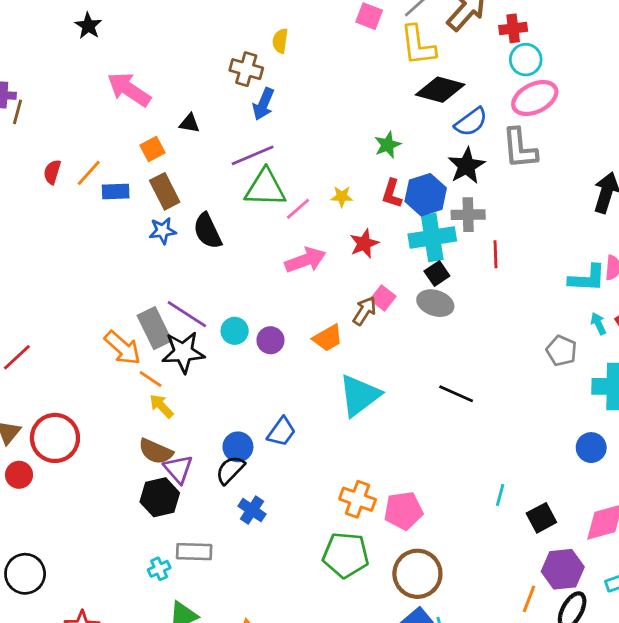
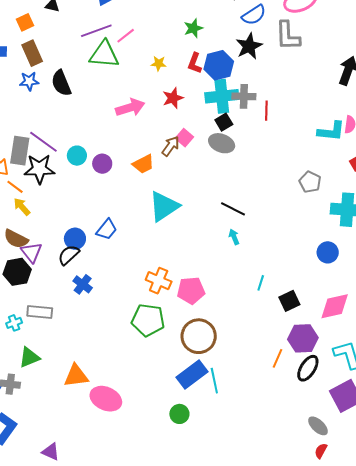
pink line: (298, 209) -> (126, 36), moved
gray cross: (468, 215) -> (244, 96), moved
cyan arrow: (598, 324) -> (234, 237), moved
gray rectangle: (154, 328) -> (20, 151), turned 32

